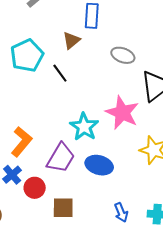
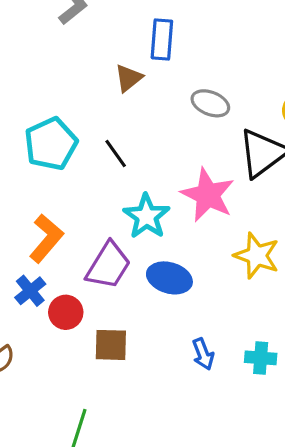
cyan pentagon: (27, 56) -> (51, 144), moved
black line: (60, 73) -> (116, 154), moved

